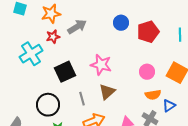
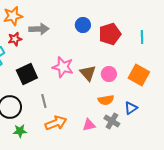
gray arrow: (77, 27) -> (39, 29), turned 30
brown triangle: (107, 92) -> (88, 73), moved, turned -30
orange semicircle: (153, 95) -> (106, 100), moved

